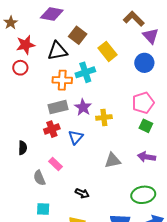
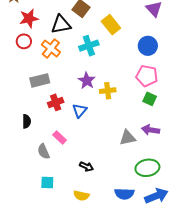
blue circle: (144, 63) -> (148, 46), moved
orange cross: (62, 80) -> (51, 48), moved, turned 36
pink pentagon: (143, 103) -> (147, 76), turned 30
gray rectangle: (58, 107) -> (40, 80), moved
gray triangle: (113, 161) -> (128, 138), moved

